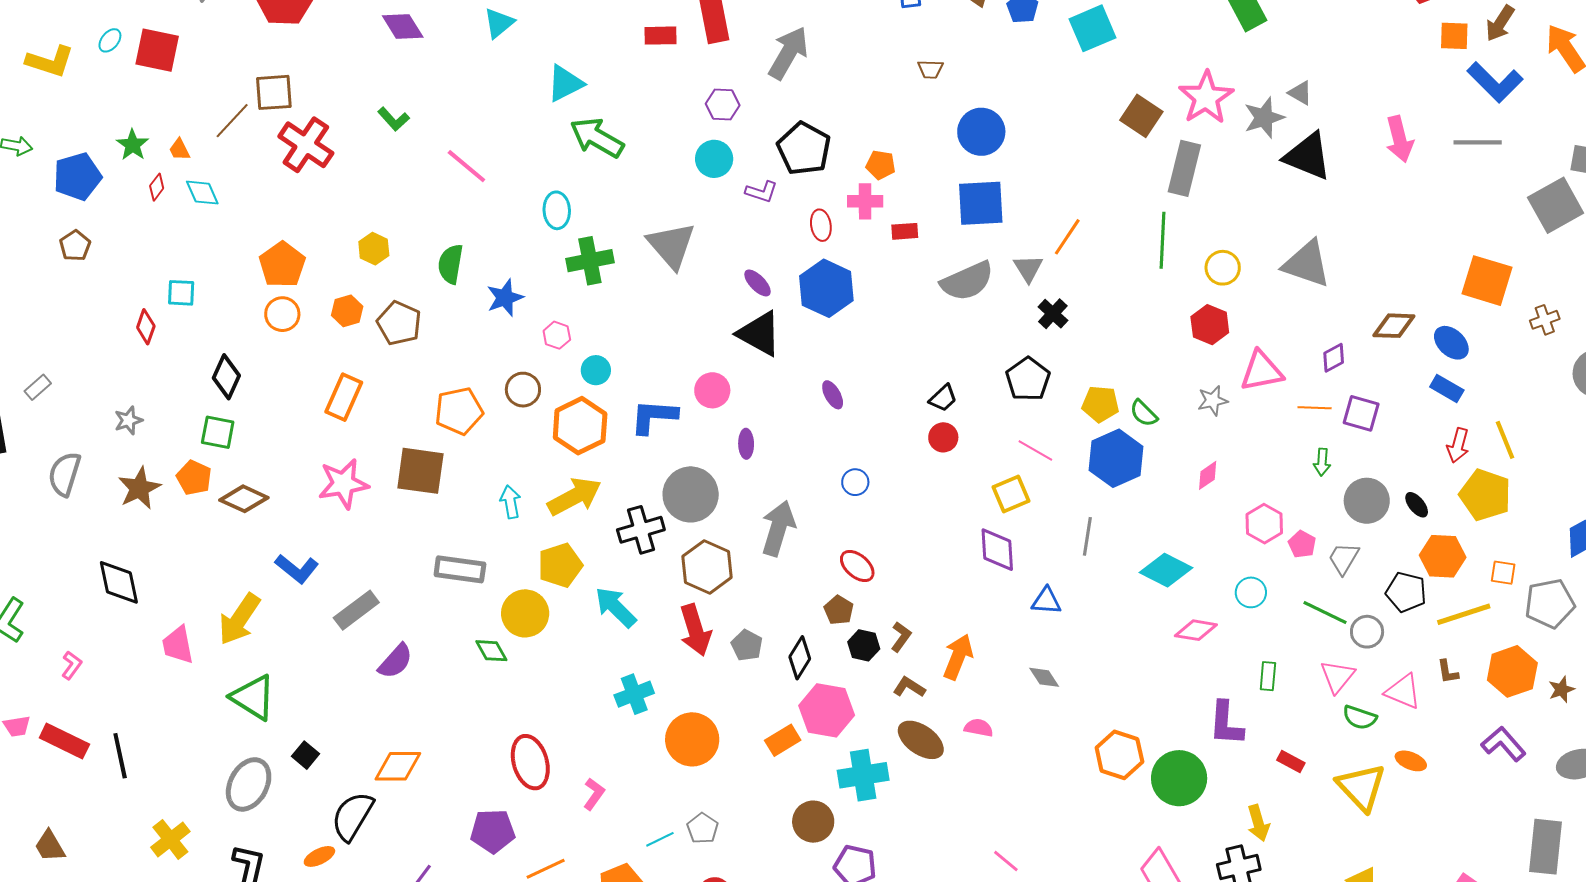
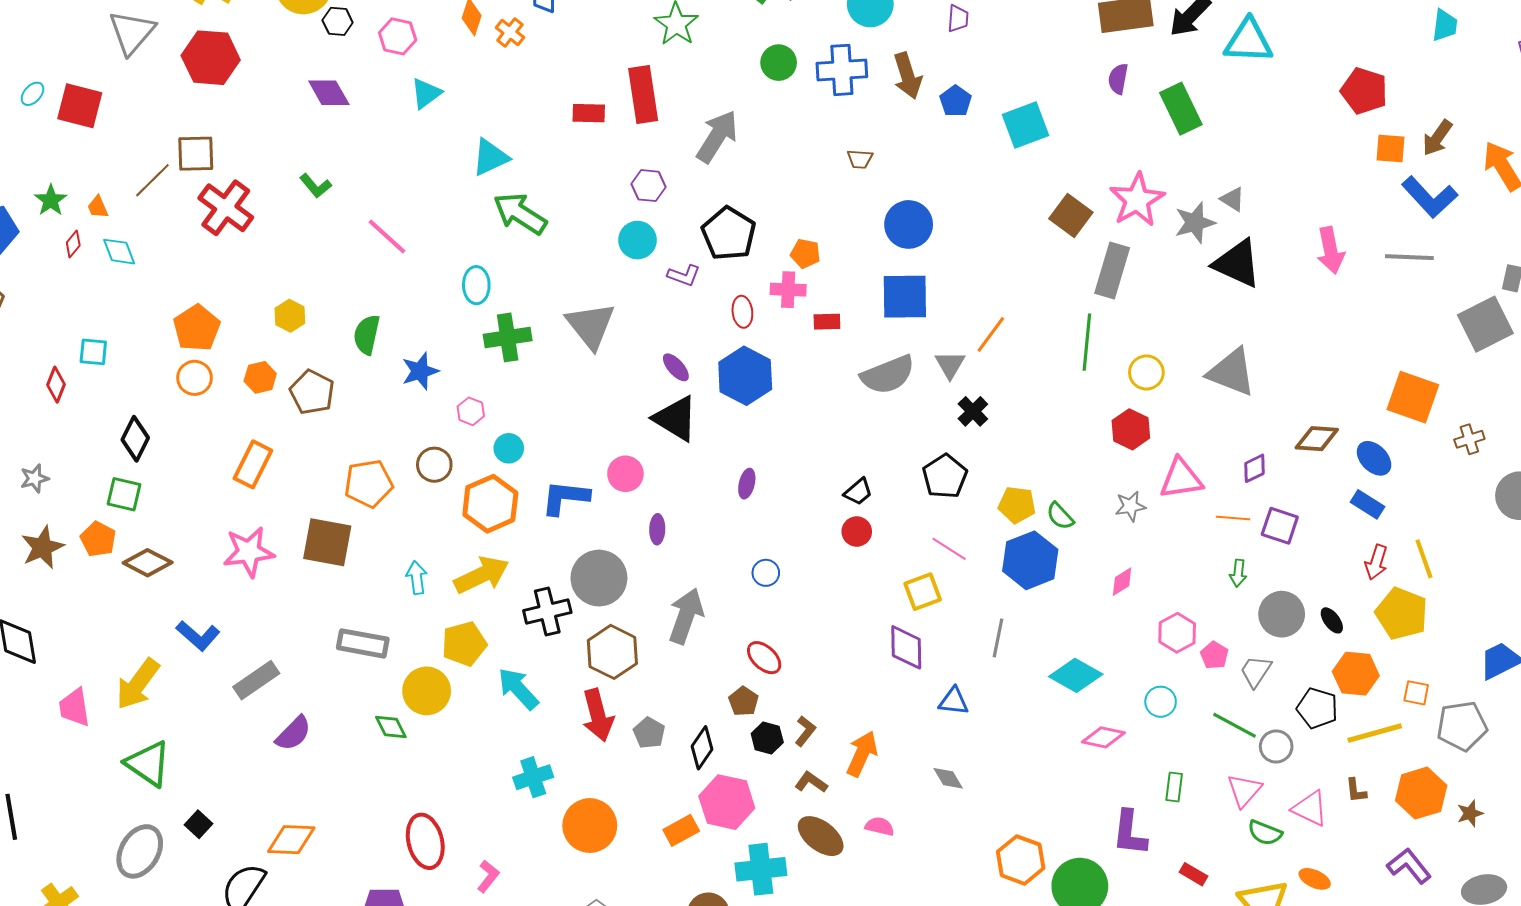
purple ellipse: (833, 395) -> (747, 484), turned 40

